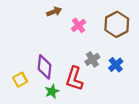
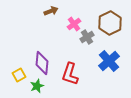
gray cross: (92, 59) -> (87, 37), moved
blue cross: (116, 65) -> (109, 61), size x1.5
green star: (52, 91) -> (37, 86), moved

